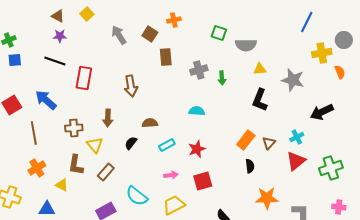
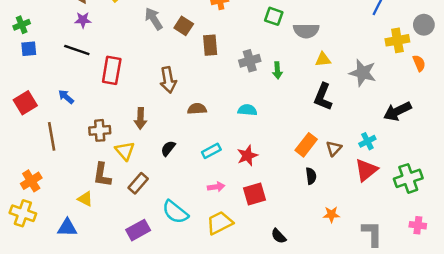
brown square: (150, 34) -> (184, 26), moved
blue arrow: (46, 100) -> (66, 97), size x0.6
brown semicircle: (150, 123) -> (197, 109), moved
orange cross: (37, 168) -> (31, 181), moved
orange star: (267, 198) -> (331, 214), size x0.6

